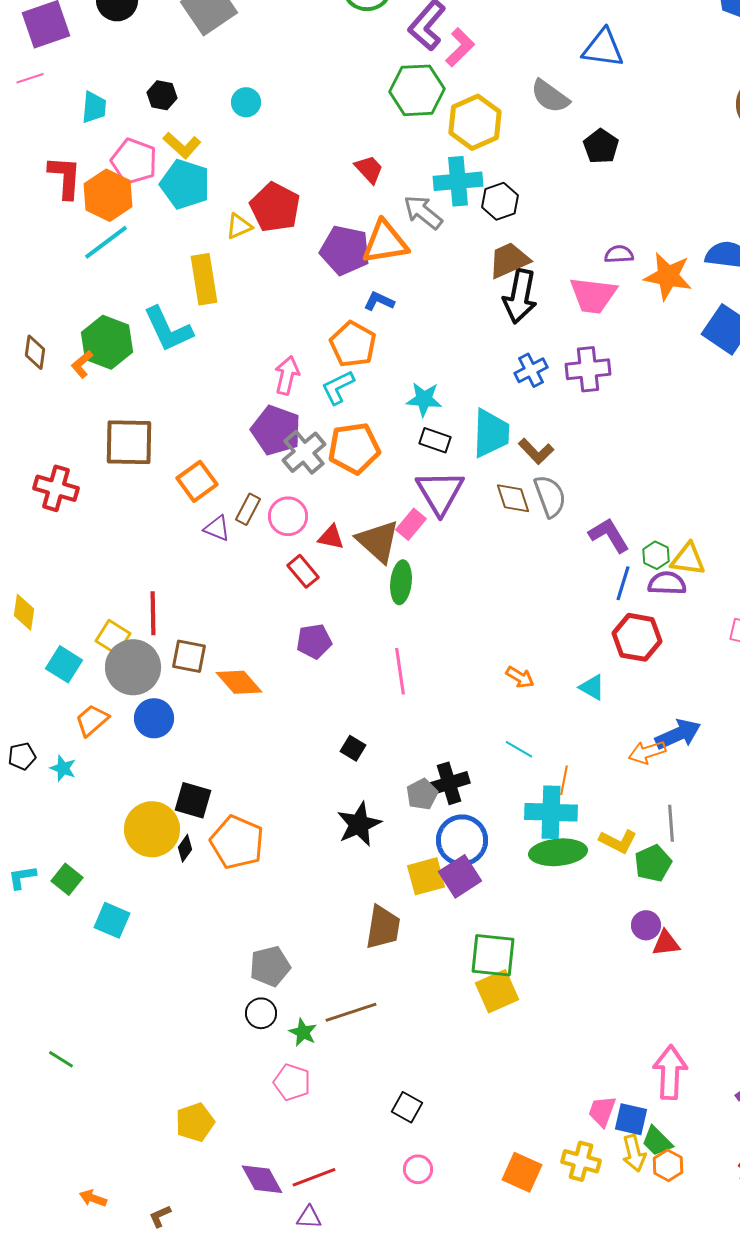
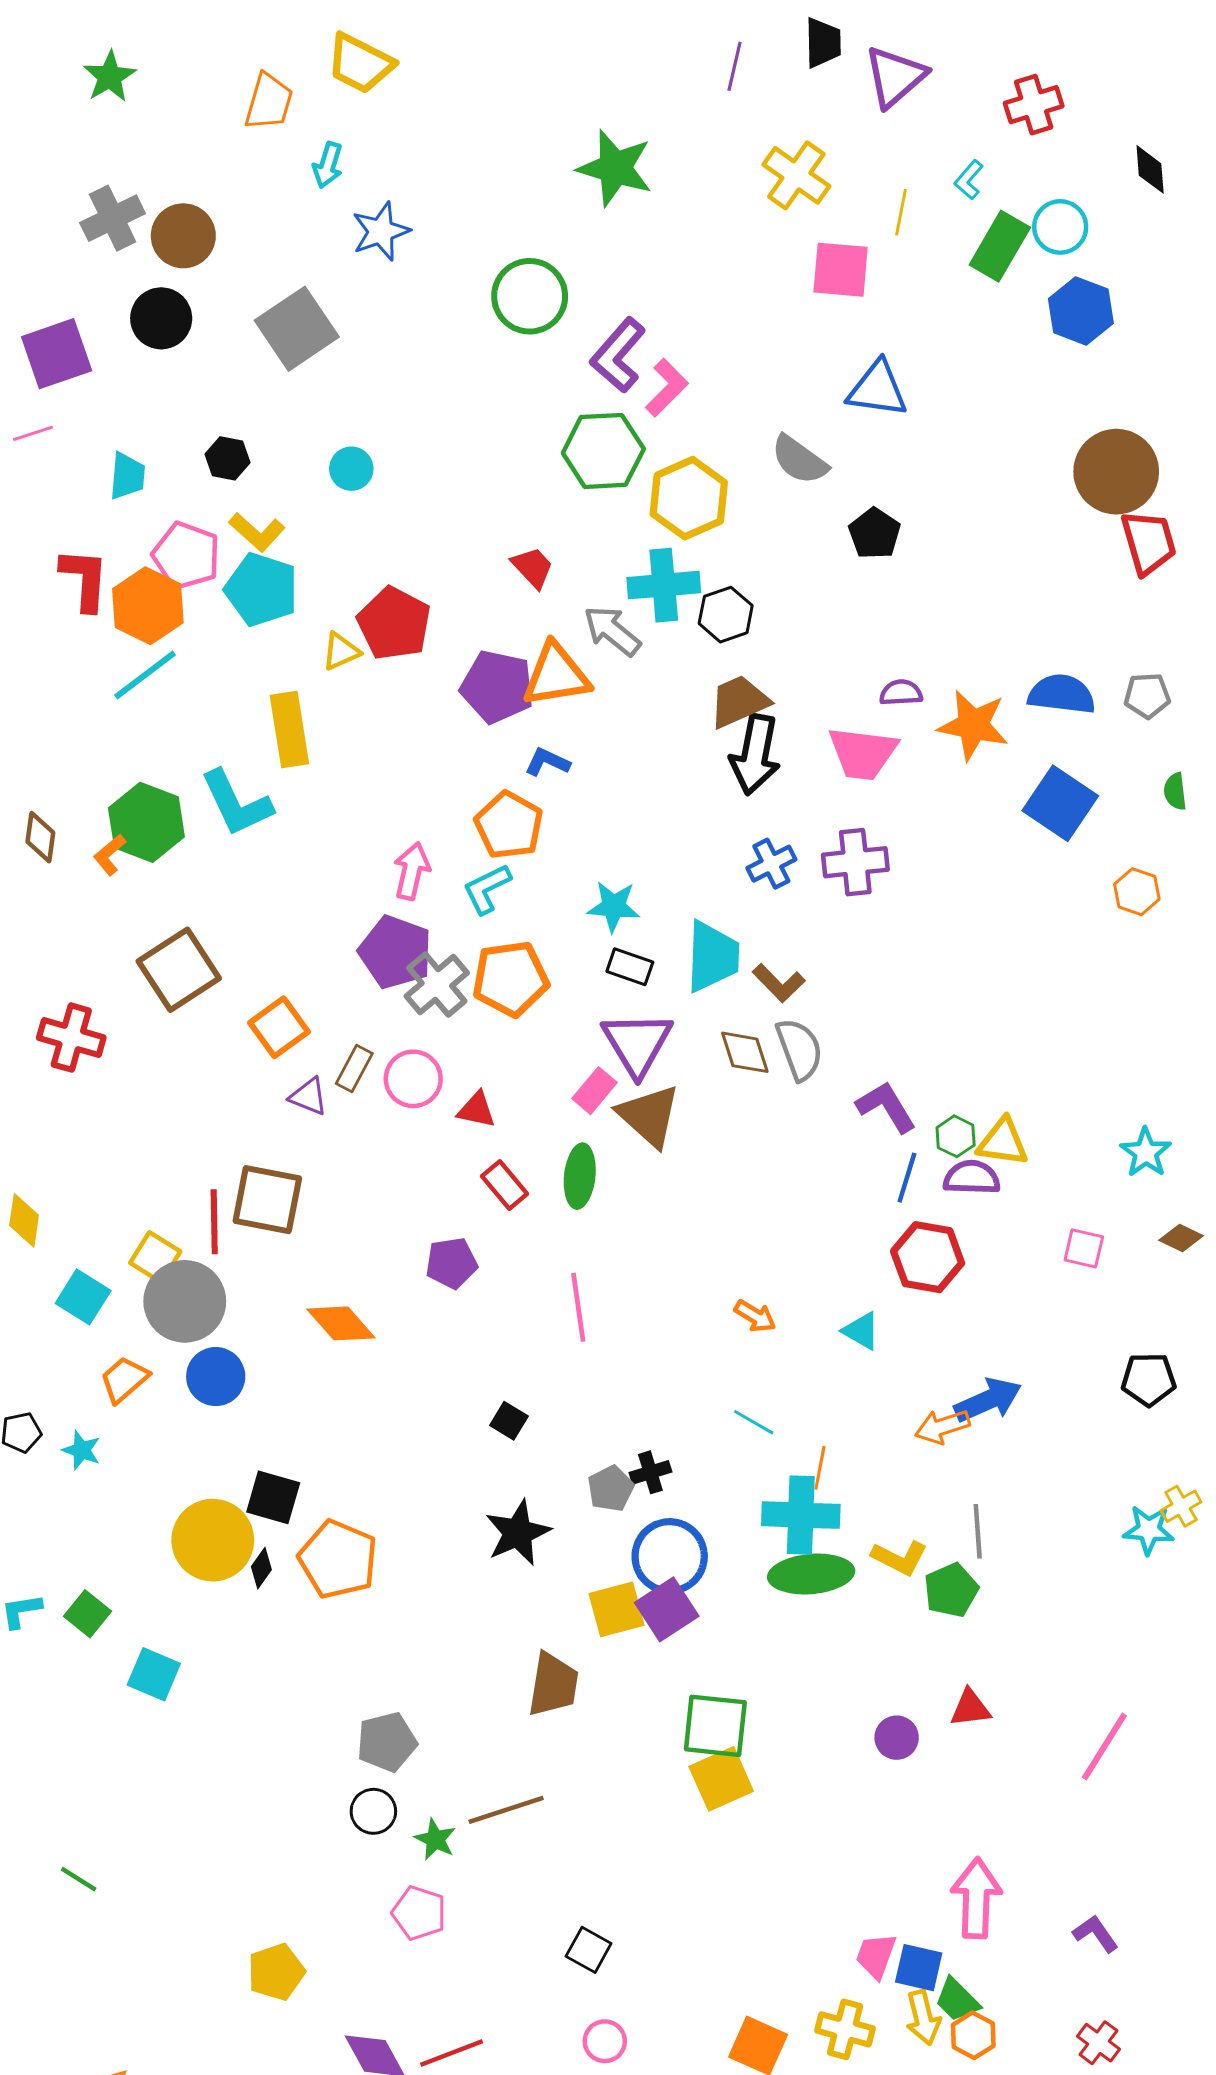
brown square: (129, 442) -> (179, 970), turned -34
brown triangle: (378, 541) -> (649, 1116), moved
red rectangle: (303, 571) -> (505, 1185), moved
brown square: (189, 656) -> (267, 1200), moved, size x1.4
black cross: (449, 783) -> (650, 1472), size x0.7
purple circle: (646, 925) -> (897, 1738), moved

